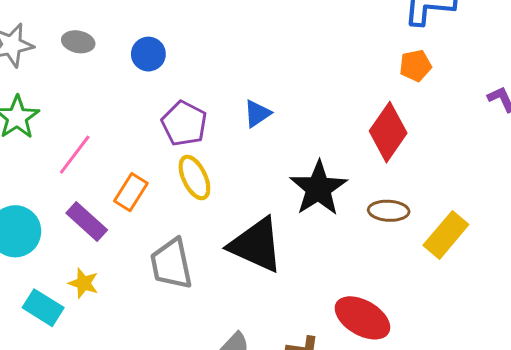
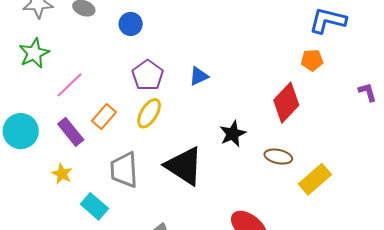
yellow ellipse: (194, 178) -> (149, 113), turned 48
black star: (318, 188) -> (233, 134), size x0.7
cyan rectangle: (43, 308) -> (94, 206), moved

